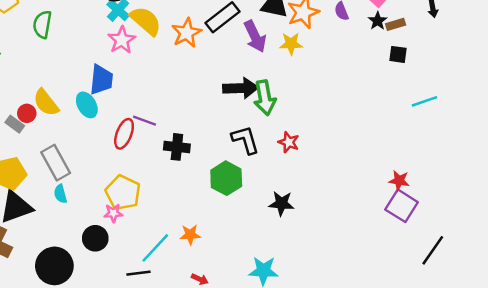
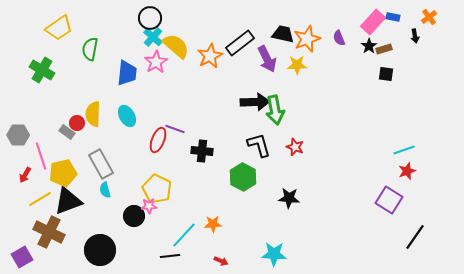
blue trapezoid: (101, 80) -> (127, 73), moved
cyan line: (424, 101) -> (404, 150), moved
yellow semicircle: (46, 103) -> (93, 114), turned 40
red star: (399, 181) -> (407, 171), moved, turned -30
black circle: (95, 238) -> (134, 216), moved

